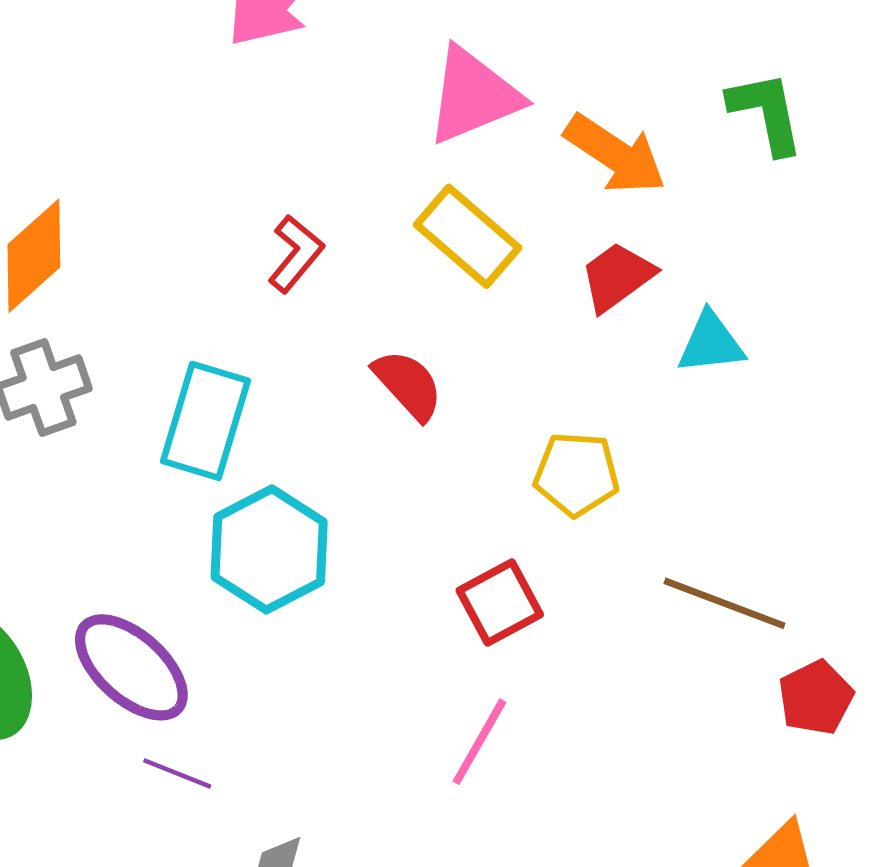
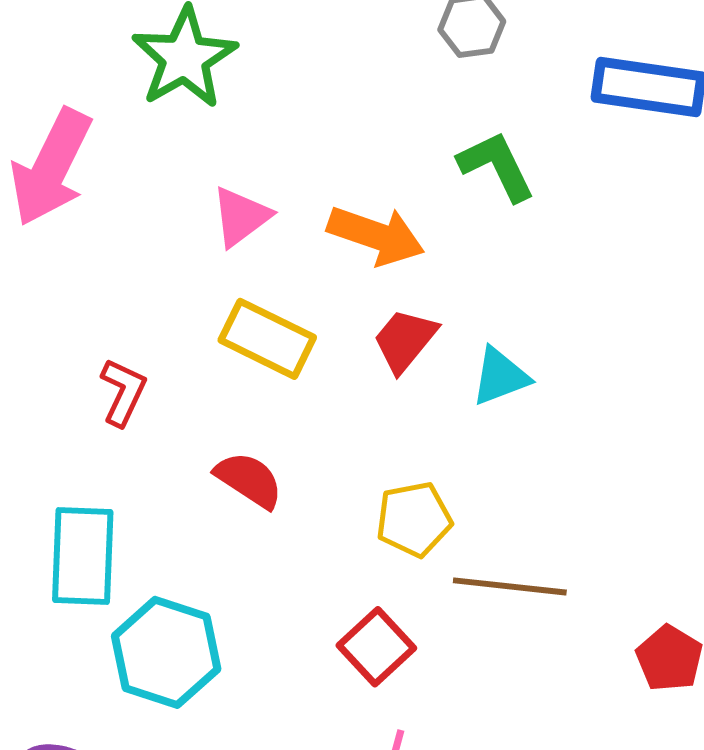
pink triangle: (473, 96) -> (241, 217), size x0.7
brown line: (725, 603) -> (510, 586), moved

